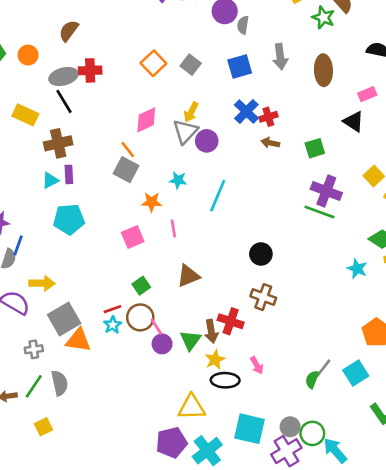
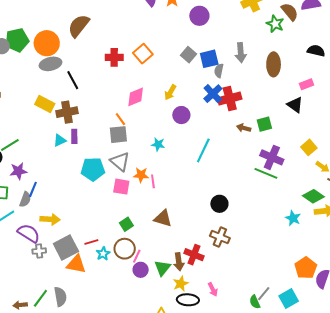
gray semicircle: (243, 25) -> (219, 71), moved
brown semicircle: (69, 31) -> (79, 26), size x1.4
orange circle: (28, 55) -> (47, 43), size x1.6
gray square: (191, 65) -> (188, 55), moved
red cross: (90, 70) -> (114, 57), moved
gray ellipse: (64, 76) -> (50, 64), moved
yellow rectangle: (25, 115) -> (45, 104), moved
red cross: (268, 117) -> (230, 98), size x1.6
gray triangle: (185, 131) -> (120, 162), moved, turned -35
brown arrow: (270, 143) -> (244, 128), moved
gray square: (126, 170) -> (118, 135), turned -36
cyan line: (218, 196) -> (203, 150), moved
orange star: (152, 202) -> (141, 175), moved
cyan pentagon: (69, 219) -> (93, 169), moved
pink square: (133, 237) -> (121, 187), turned 30
brown triangle: (188, 276) -> (163, 218), turned 36
red line: (112, 309) -> (91, 242), moved
pink line: (156, 326) -> (137, 256), turned 56
gray cross: (34, 349) -> (39, 251), moved
green semicircle: (312, 379) -> (255, 302), turned -48

